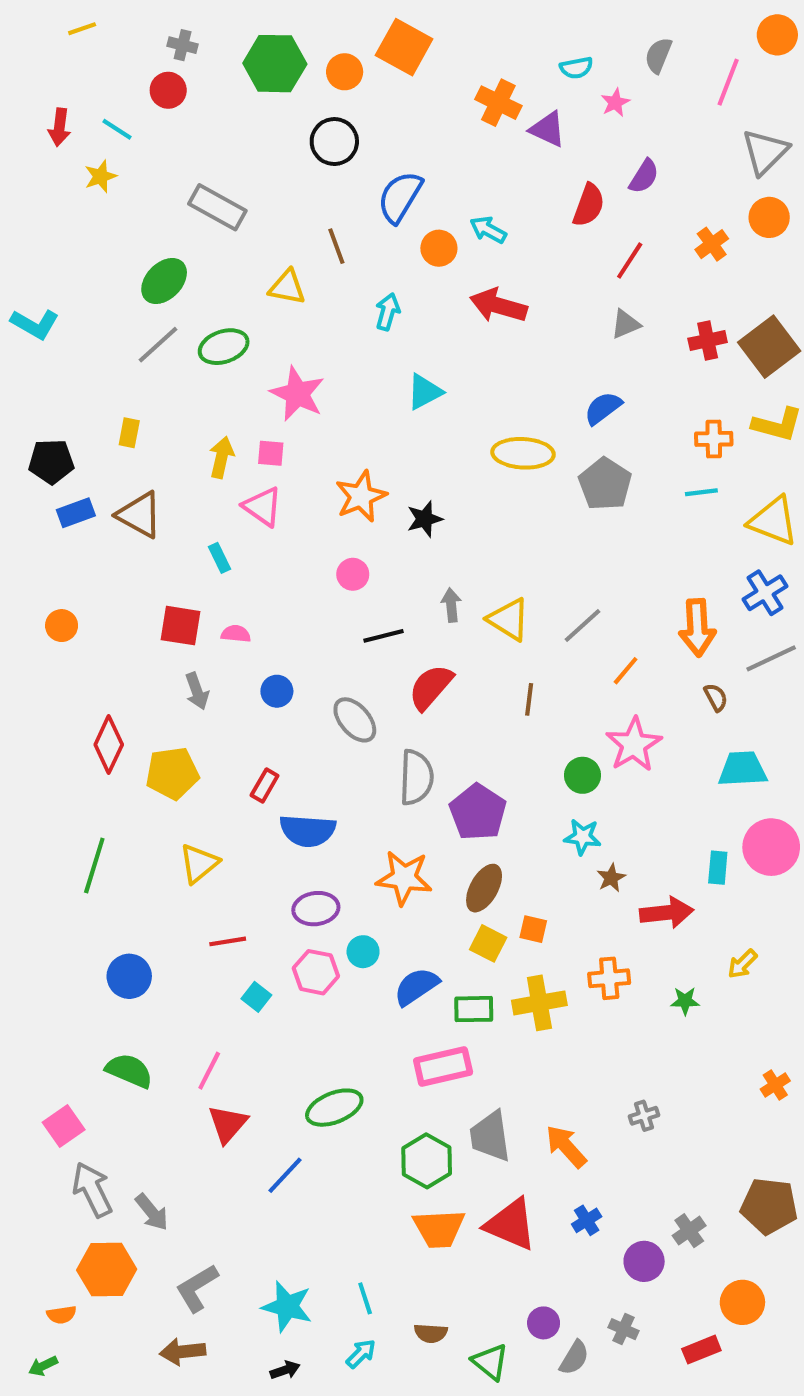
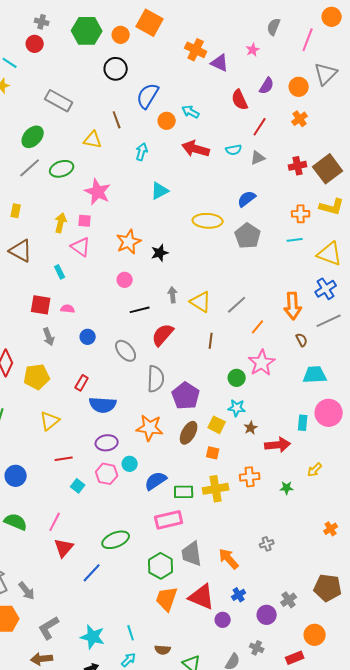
cyan semicircle: (576, 68) -> (234, 150), moved
red semicircle: (589, 205) -> (240, 100), turned 135
orange circle: (769, 217) -> (299, 87), moved
yellow square: (488, 943) -> (217, 425), moved
orange trapezoid: (439, 1229) -> (167, 599), turned 112
purple circle: (544, 1323) -> (223, 620), moved

